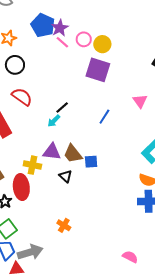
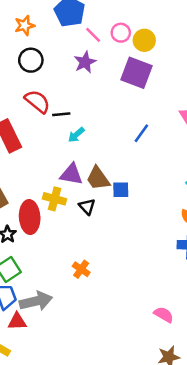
purple star: (60, 28) -> (85, 62), moved
black line: (62, 108) -> (61, 114), moved, turned 32
yellow cross: (32, 165) -> (55, 199), moved

